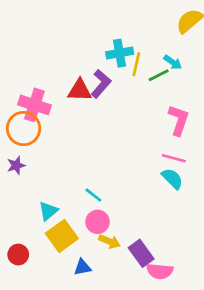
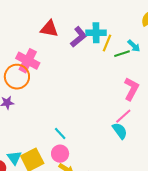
purple L-shape: (101, 84) -> (79, 37), moved
red triangle: (80, 90) -> (49, 29), moved
pink line: (174, 158) -> (123, 116), turned -66
cyan triangle: (48, 211) -> (14, 158), moved, turned -35

